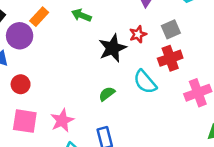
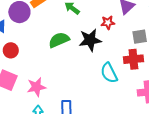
red star: (138, 34) -> (108, 23), moved
green semicircle: (107, 94) -> (59, 40), moved, size x1.5

